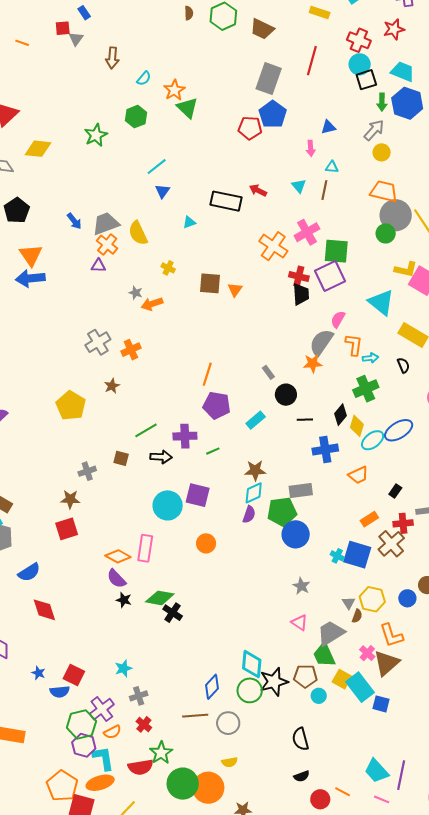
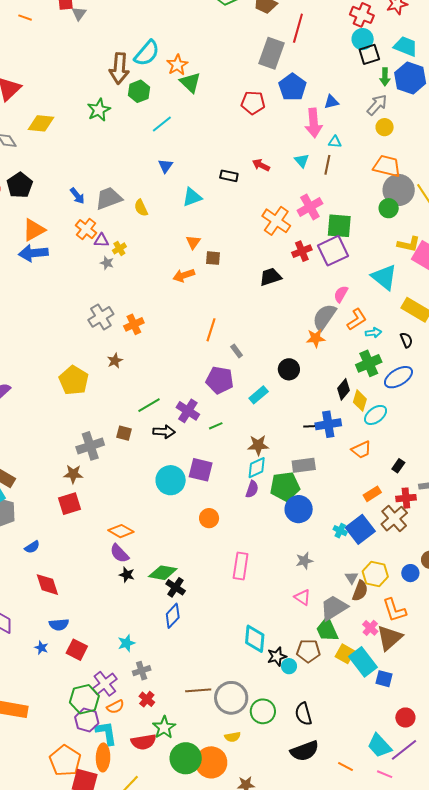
brown arrow: (112, 58) -> (119, 68), moved, size x1.4
red line: (312, 61) -> (298, 28), moved
cyan semicircle: (144, 78) -> (147, 53), size x1.8
blue pentagon: (273, 114) -> (292, 87), moved
pink arrow: (311, 148) -> (314, 123), size x1.8
cyan line: (157, 167) -> (162, 124), moved
black rectangle: (226, 201) -> (229, 176), size x0.6
cyan triangle: (189, 222) -> (192, 197), size x1.5
yellow semicircle: (138, 233) -> (141, 208), size x0.7
orange cross: (107, 245) -> (86, 229), moved
orange triangle: (31, 255) -> (34, 230), turned 35
yellow cross: (168, 268) -> (119, 248), moved, turned 32
red cross: (299, 276) -> (302, 251), turned -36
brown square: (210, 283) -> (213, 258), size x0.7
orange triangle: (235, 290) -> (193, 242), moved
gray star: (136, 293) -> (107, 263), moved
black trapezoid: (301, 294) -> (270, 277), moved, turned -105
orange arrow: (152, 304) -> (184, 275), moved
orange L-shape: (354, 345) -> (357, 319), turned 50
gray rectangle: (268, 372) -> (237, 351), moved
orange line: (207, 374) -> (211, 330), moved
black line: (305, 420) -> (311, 426), moved
blue ellipse: (399, 430) -> (398, 377), moved
purple cross: (185, 436) -> (188, 411), turned 35
gray cross: (87, 471) -> (90, 446), size x1.5
pink rectangle: (145, 548) -> (241, 566), moved
blue square: (357, 555) -> (360, 529), turned 36
blue semicircle: (29, 572) -> (32, 547), size x0.7
gray star: (301, 586) -> (304, 561), turned 30
brown semicircle: (357, 616) -> (360, 591), size x1.5
black star: (274, 682) -> (277, 656), size x0.7
blue diamond: (212, 687) -> (173, 616), moved
green circle: (250, 690) -> (263, 711), moved
blue semicircle: (60, 692) -> (59, 625), moved
cyan circle: (319, 696) -> (289, 666), moved
gray circle: (228, 723) -> (231, 698), size x1.4
purple line: (401, 775) -> (404, 750), turned 40
black semicircle: (302, 776) -> (305, 751), size x1.8
orange ellipse: (100, 783) -> (103, 757), turned -72
red circle: (320, 799) -> (405, 718), moved

